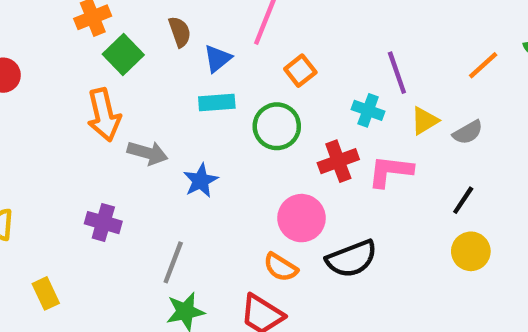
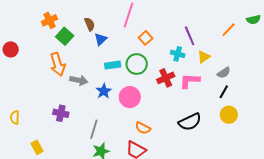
blue triangle: (218, 59) -> (101, 39), moved
cyan rectangle: (217, 102) -> (113, 65), moved
gray semicircle: (468, 132) -> (224, 73), moved
pink circle: (301, 218) -> (130, 97), moved
black semicircle: (352, 259) -> (190, 122), moved

